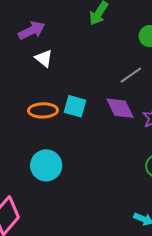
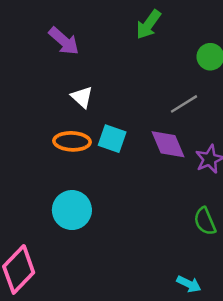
purple arrow: (32, 30) -> (64, 41), turned 64
white triangle: (44, 58) -> (82, 97), moved

